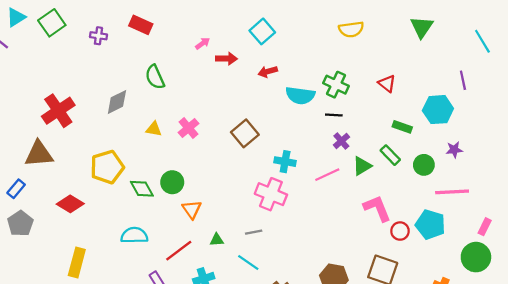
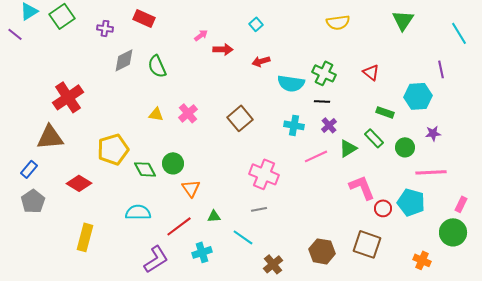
cyan square: (262, 31) -> (256, 24), size x0.6
gray diamond: (117, 102) -> (124, 60), moved
cyan cross: (285, 162) -> (294, 125), moved
gray line: (254, 232) -> (259, 209), moved

